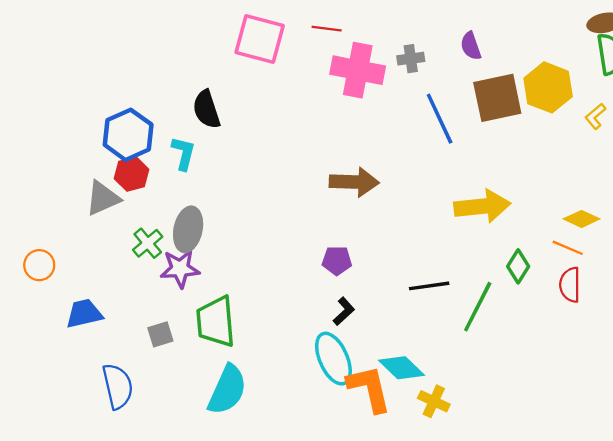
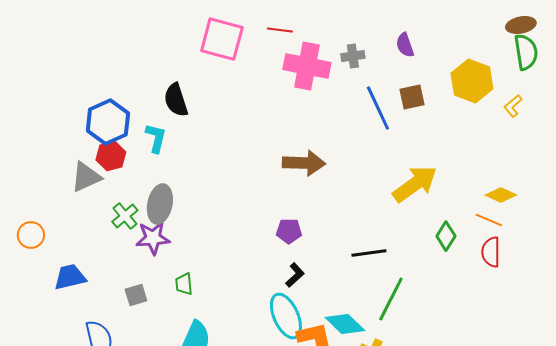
brown square: (497, 98) -> (412, 97), moved, size x0.6
yellow arrow: (482, 206) -> (415, 184), turned -30
green line: (478, 307) -> (391, 299), moved
green trapezoid: (216, 322) -> (184, 284), size x0.5

